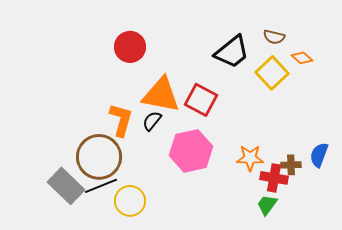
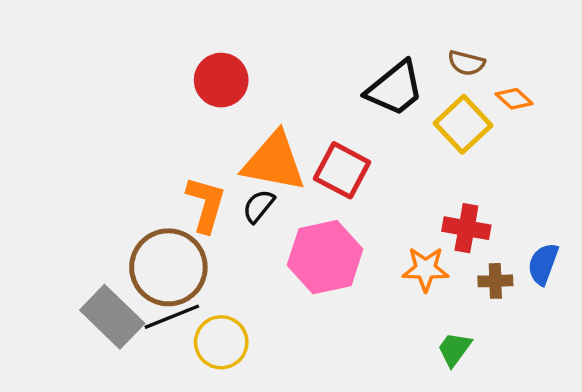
red cross: (274, 178) -> (466, 228), moved

